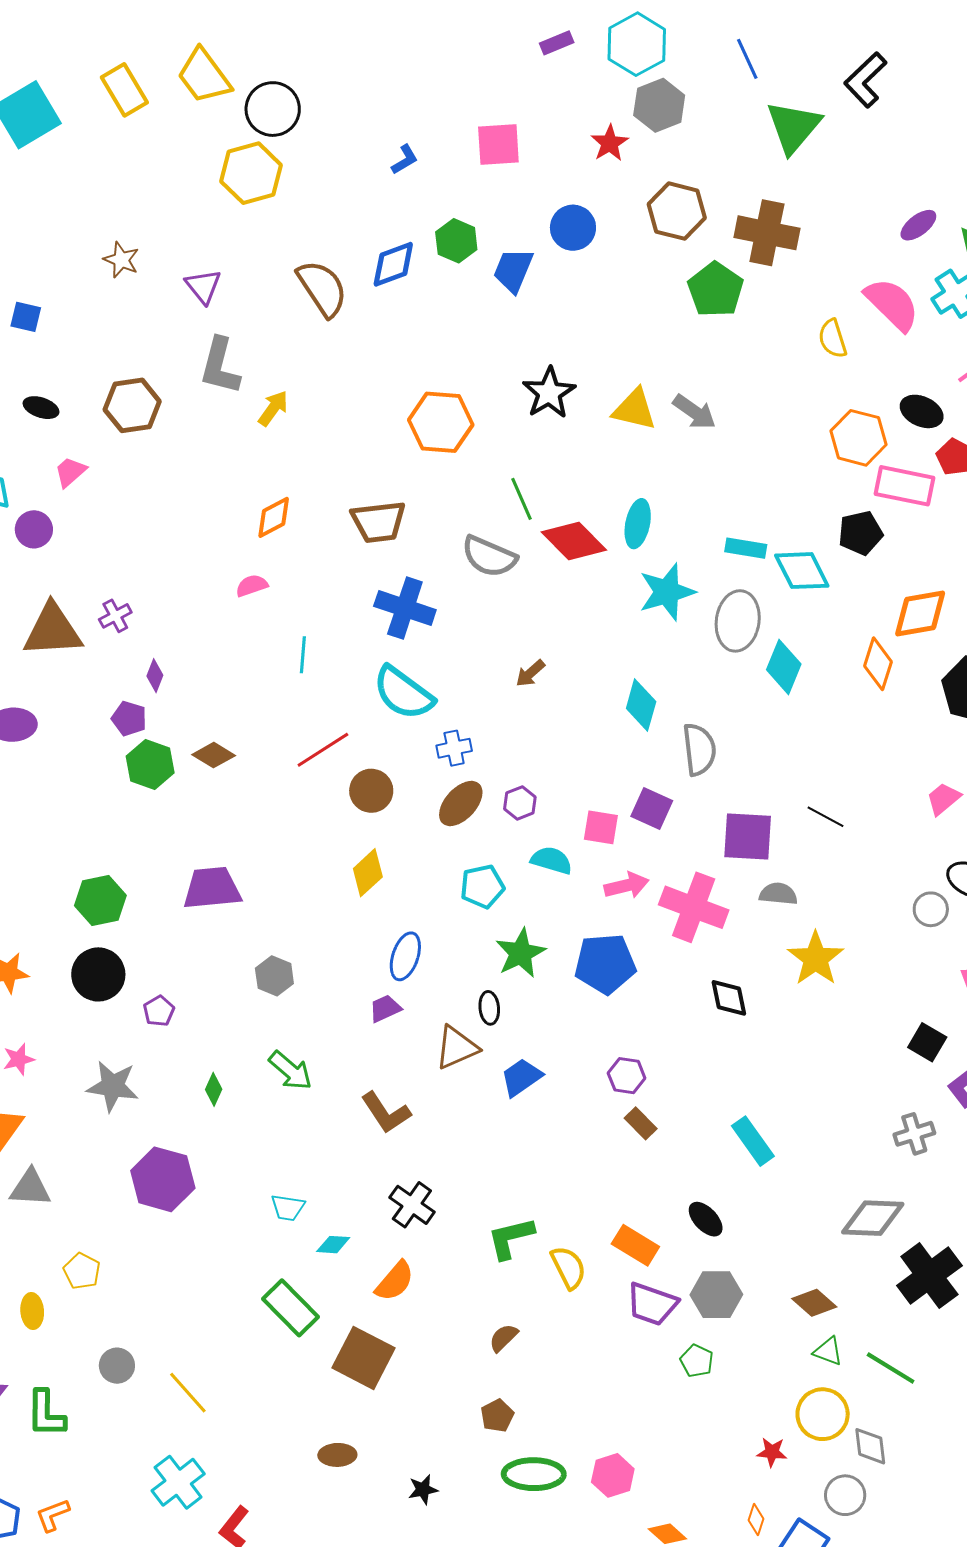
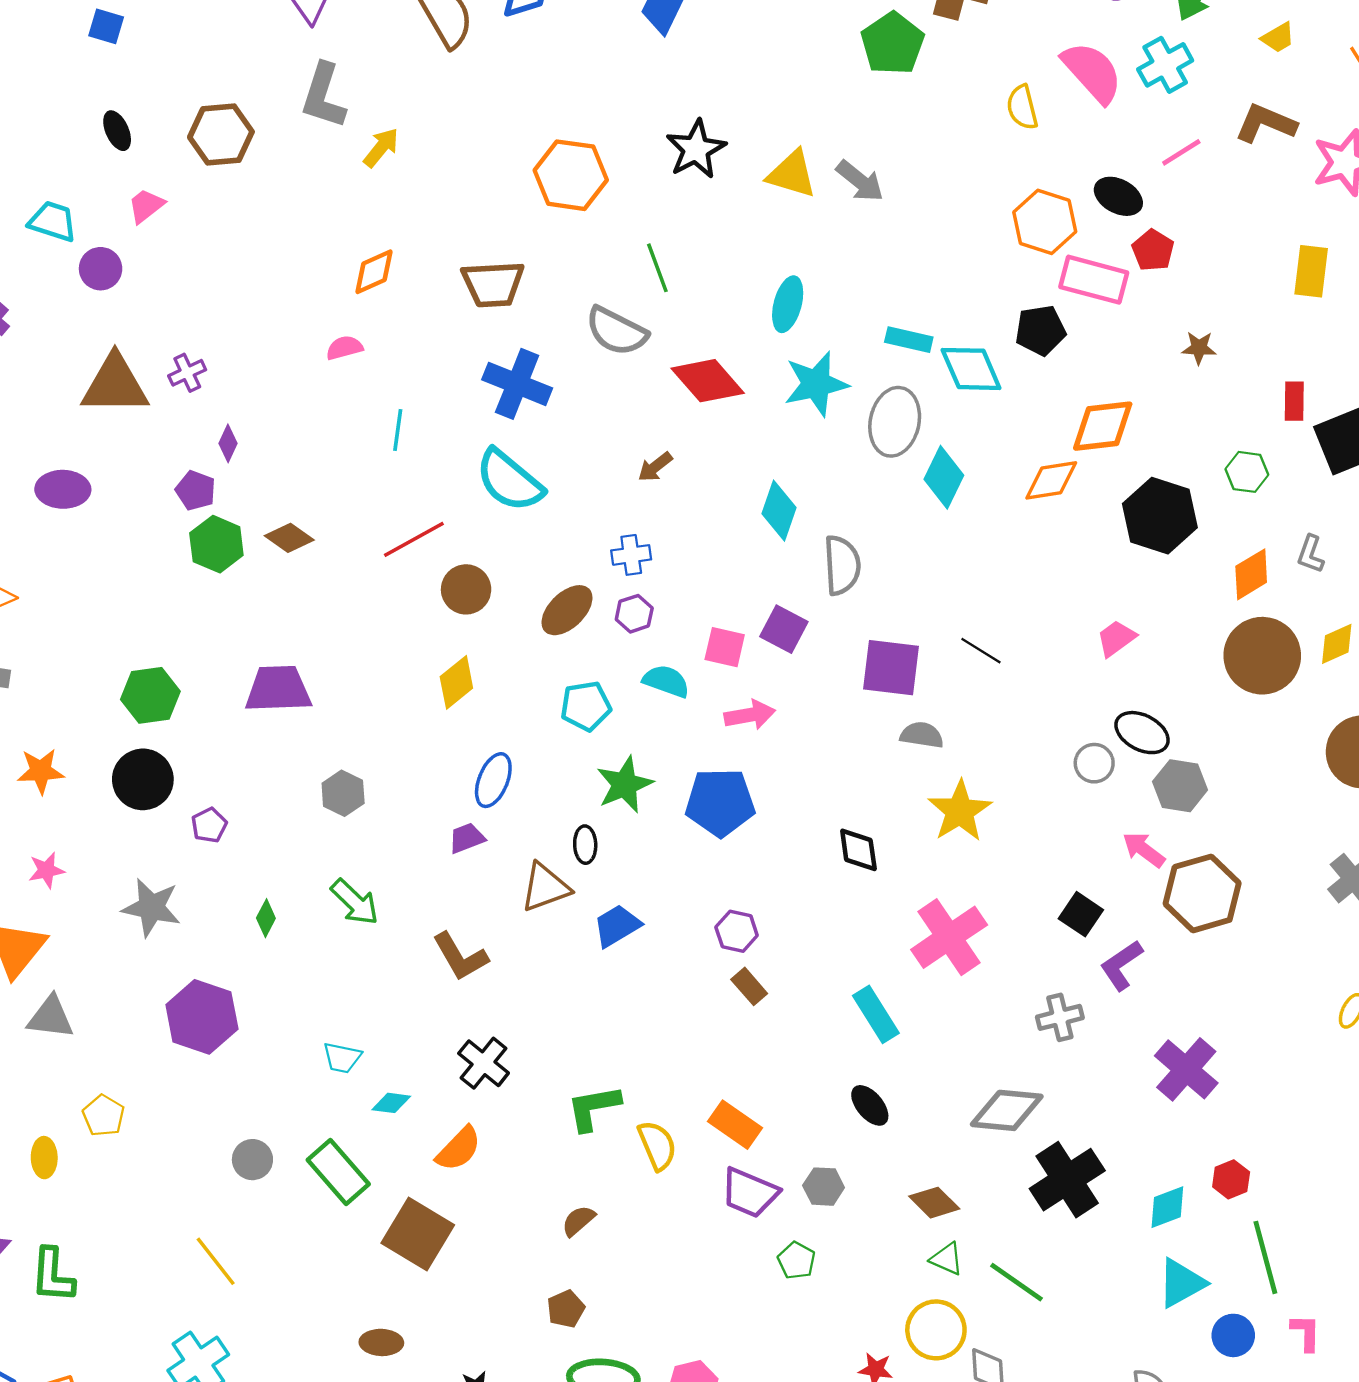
black ellipse: (41, 408) -> (117, 131), turned 44
red diamond: (574, 541) -> (708, 381), moved
orange diamond: (878, 664) -> (1051, 480), turned 60
blue cross: (454, 748) -> (631, 555), moved
pink cross: (694, 907) -> (949, 937), moved, turned 32
black ellipse: (706, 1219) -> (870, 1105), moved
gray hexagon: (716, 1295) -> (824, 1187), size x0.7
gray circle: (117, 1366) -> (252, 1160), moved

